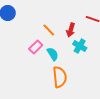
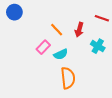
cyan cross: (80, 46) -> (98, 46), moved
cyan semicircle: (53, 54) -> (61, 54), turned 96

